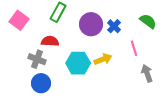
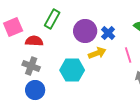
pink square: (19, 20) -> (13, 27), turned 30
red semicircle: (50, 41) -> (34, 41), moved
yellow arrow: (103, 59) -> (97, 53), moved

